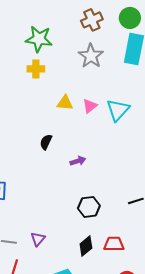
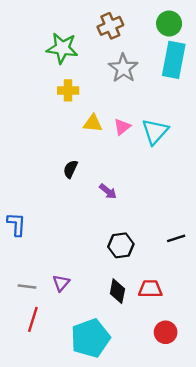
brown cross: (92, 20) -> (110, 26), moved
yellow cross: (36, 69) -> (68, 90), moved
purple arrow: (78, 161) -> (108, 191), turned 56
black diamond: (86, 246) -> (117, 291), turned -40

